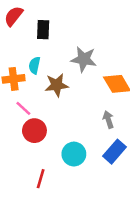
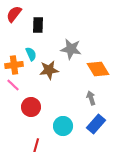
cyan semicircle: (34, 65) -> (31, 54), turned 144
pink line: (23, 108) -> (13, 85), moved

